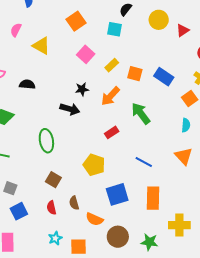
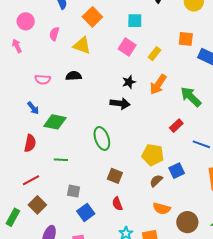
orange square: (76, 21) -> (92, 17), moved
cyan square: (114, 29) -> (135, 21), moved
orange square: (135, 74) -> (186, 39), moved
black semicircle: (27, 84) -> (74, 76), moved
red rectangle: (112, 132) -> (176, 126), moved
blue square: (117, 194) -> (177, 171), moved, size x0.7
brown semicircle: (74, 203) -> (156, 181), moved, turned 72

